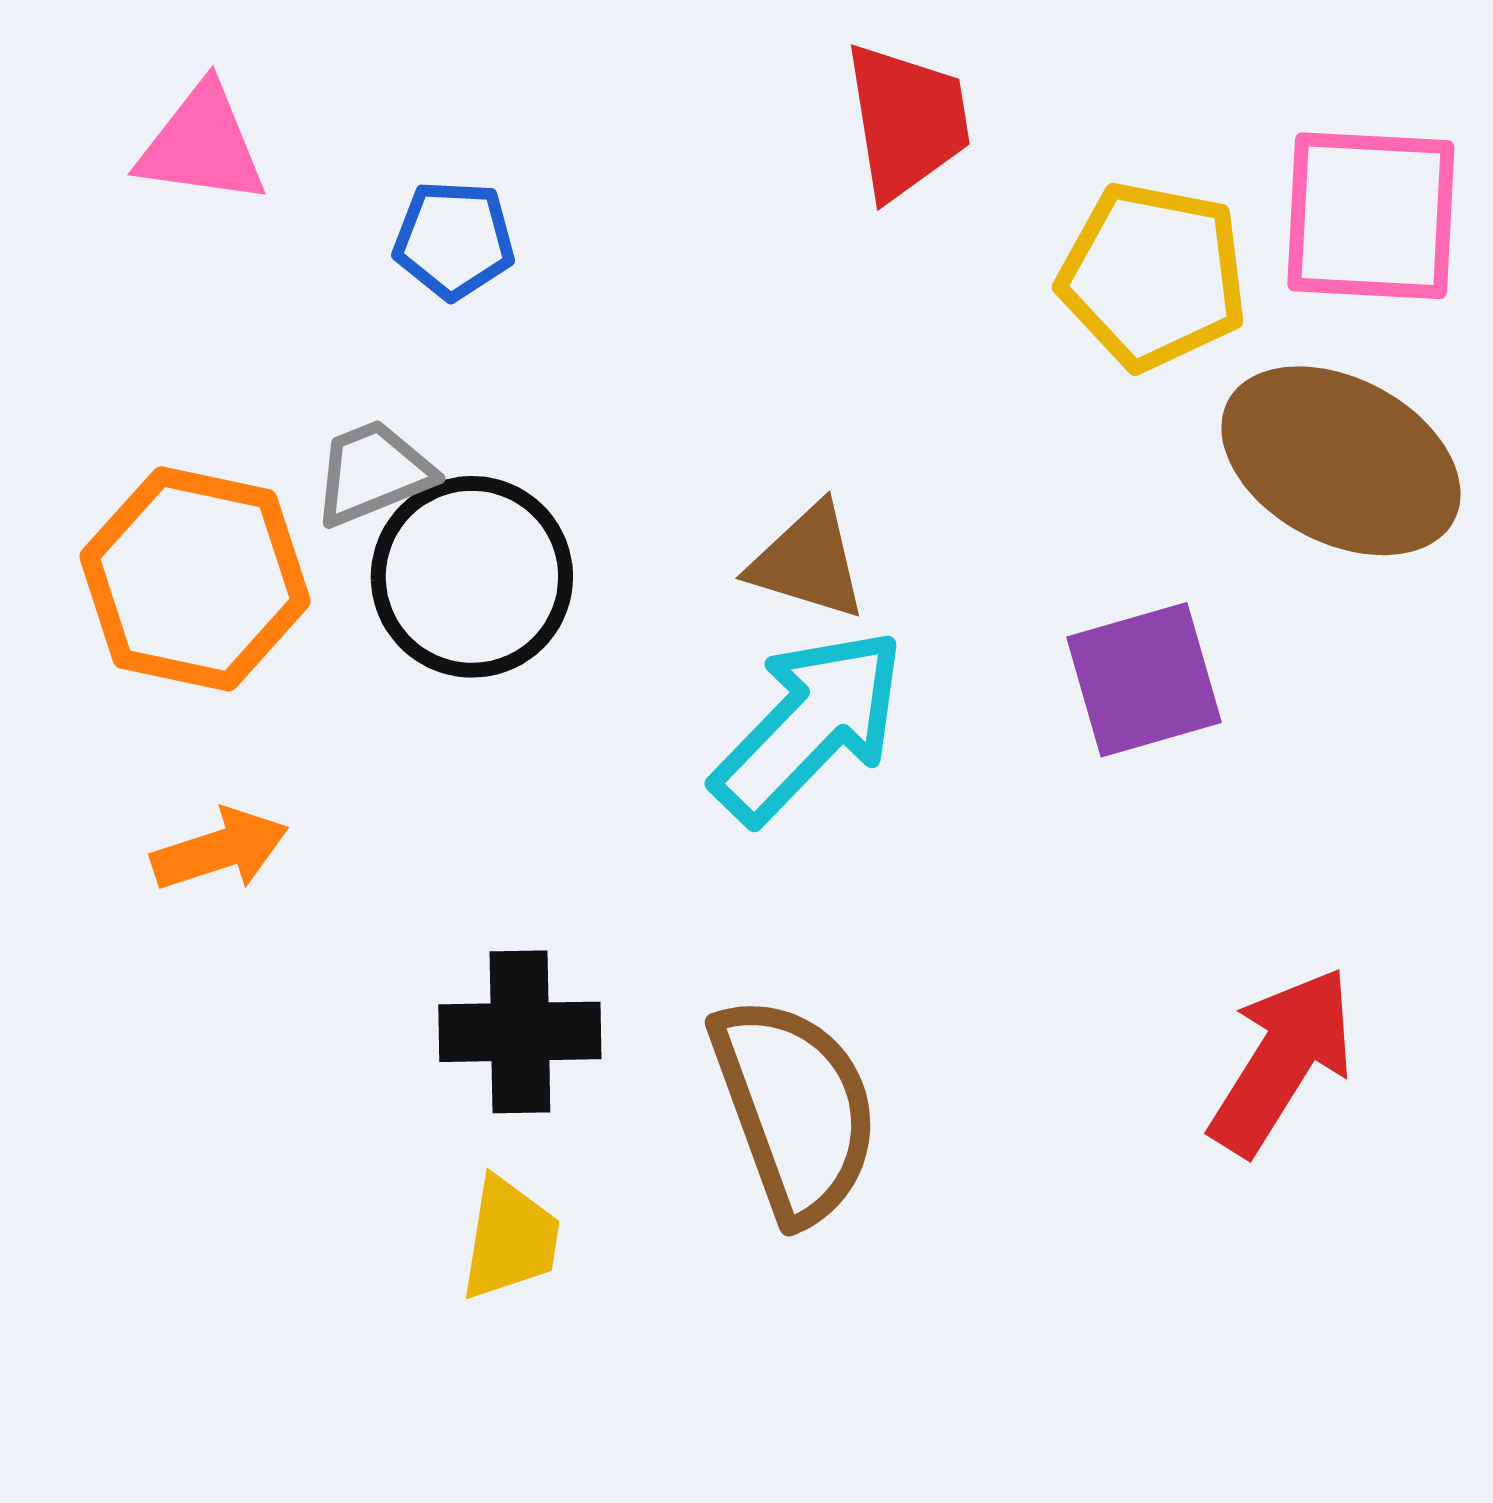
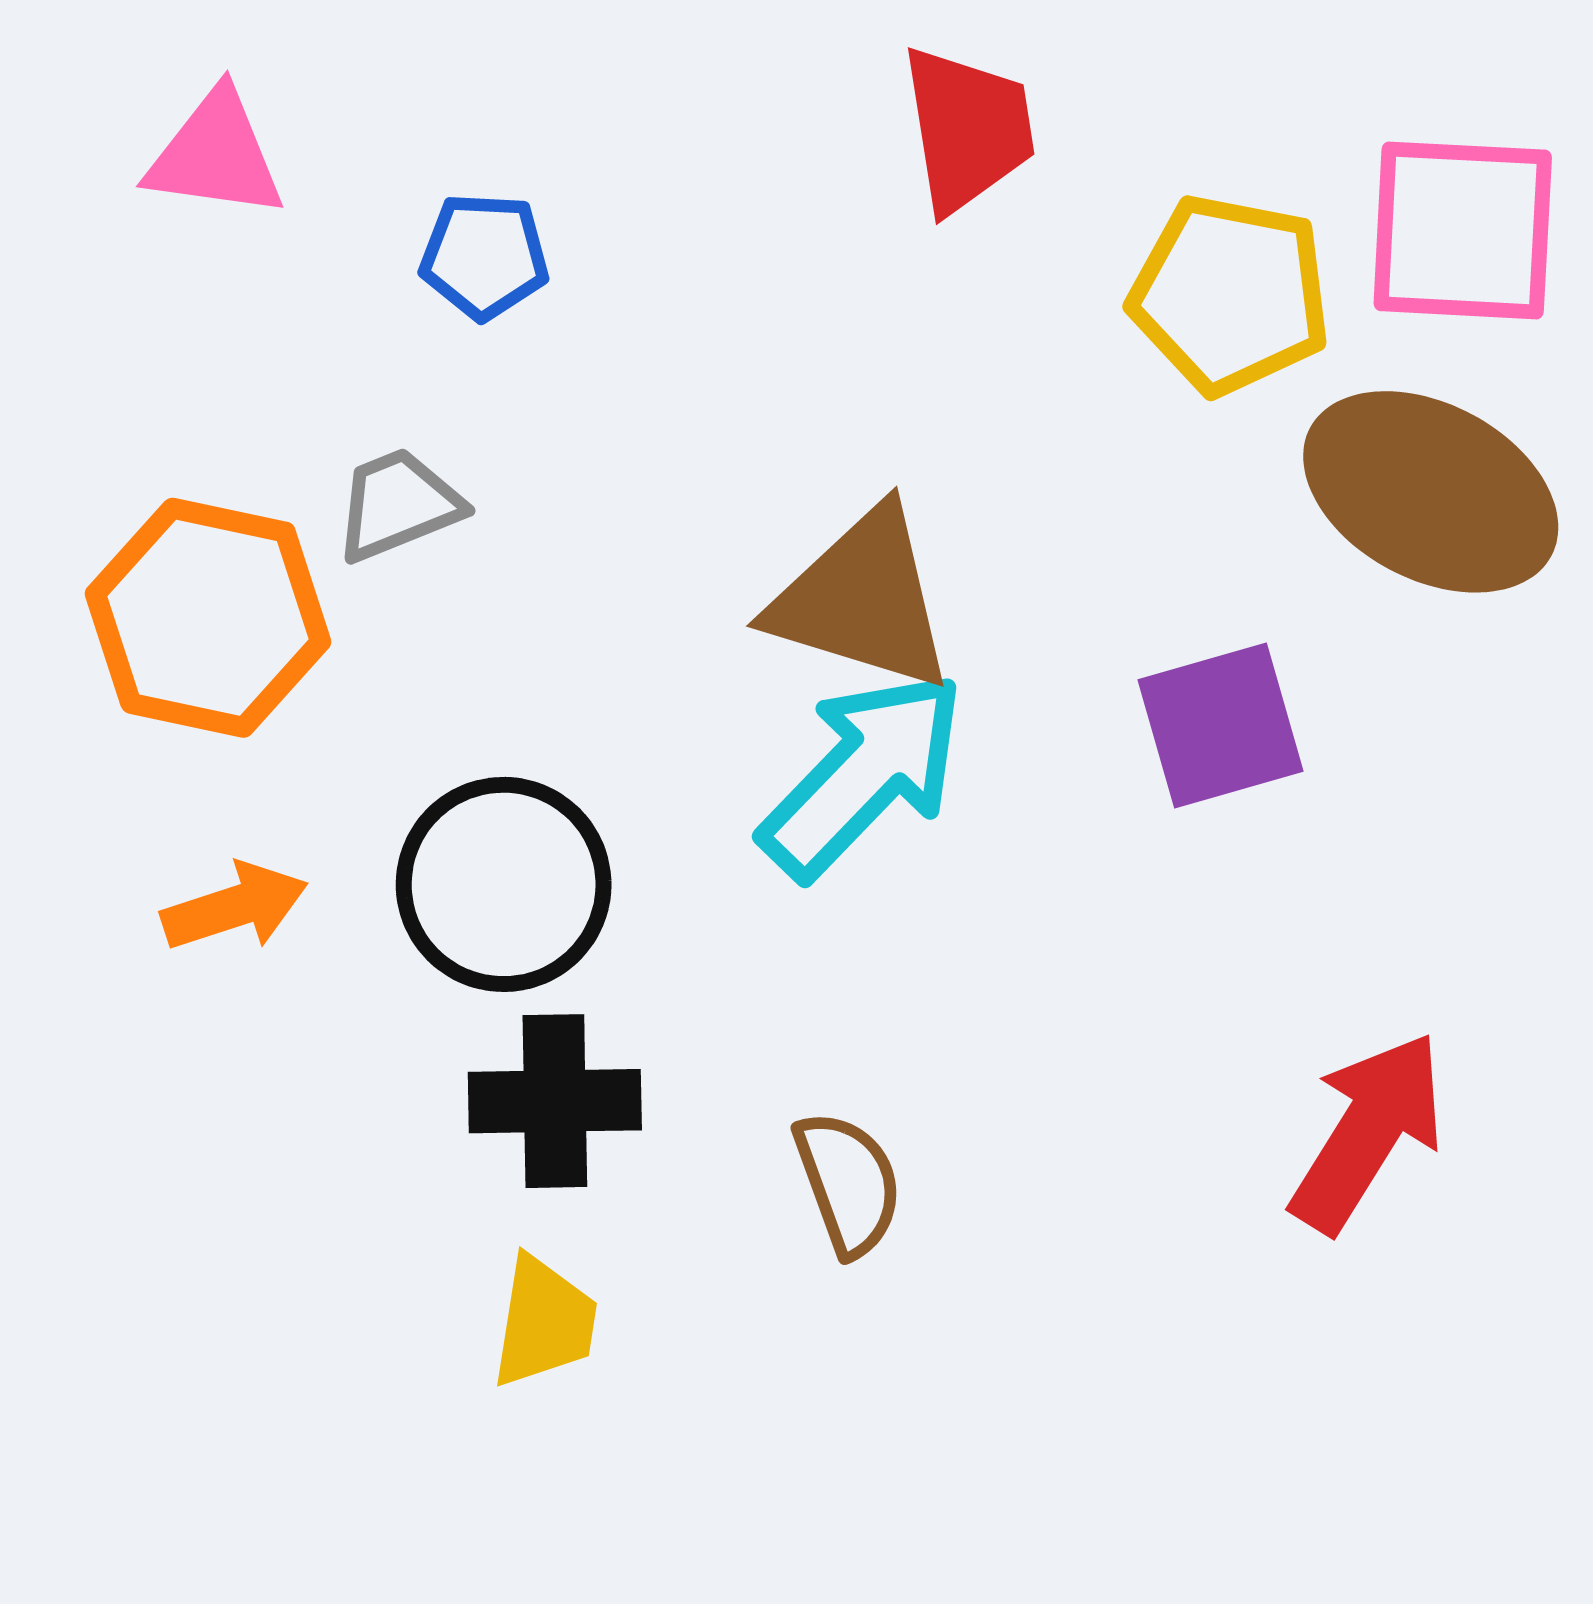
brown triangle: (808, 562) -> (862, 600), size x1.5
black circle: (472, 577) -> (504, 884), moved
brown semicircle: (795, 1109) -> (848, 1183), size x0.6

